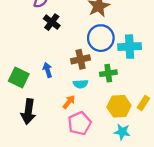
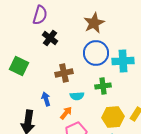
brown cross: (81, 59) -> (64, 73), moved
blue arrow: (48, 70) -> (46, 99), moved
green square: (19, 77) -> (19, 66), moved

